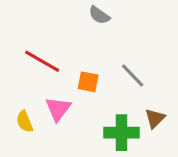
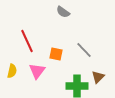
red line: (42, 61) -> (27, 41), turned 35
yellow semicircle: (25, 122) -> (12, 71), moved, turned -144

